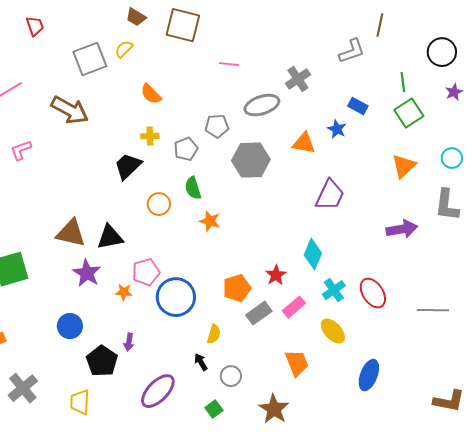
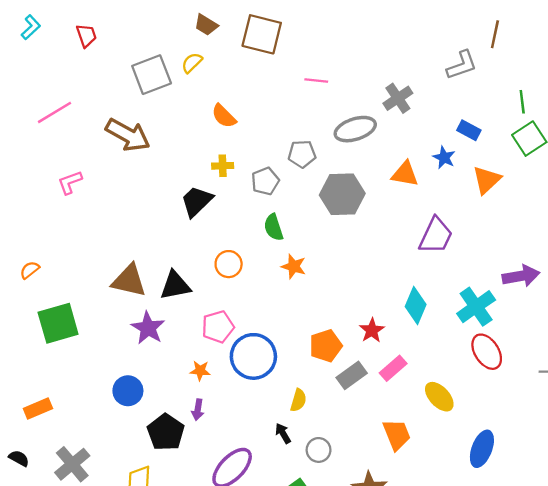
orange triangle: (404, 166) -> (487, 180), moved
orange circle: (159, 204) -> (229, 264), moved
cyan cross: (334, 290) -> (476, 307), moved, size x1.4
orange star: (124, 292) -> (200, 371), moved

